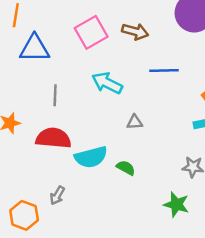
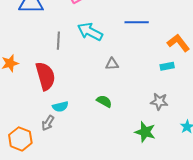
gray line: (55, 95) -> (58, 41), moved
red semicircle: (53, 138) -> (45, 76), turned 68
cyan semicircle: (91, 157) -> (60, 107), moved, size x0.6

